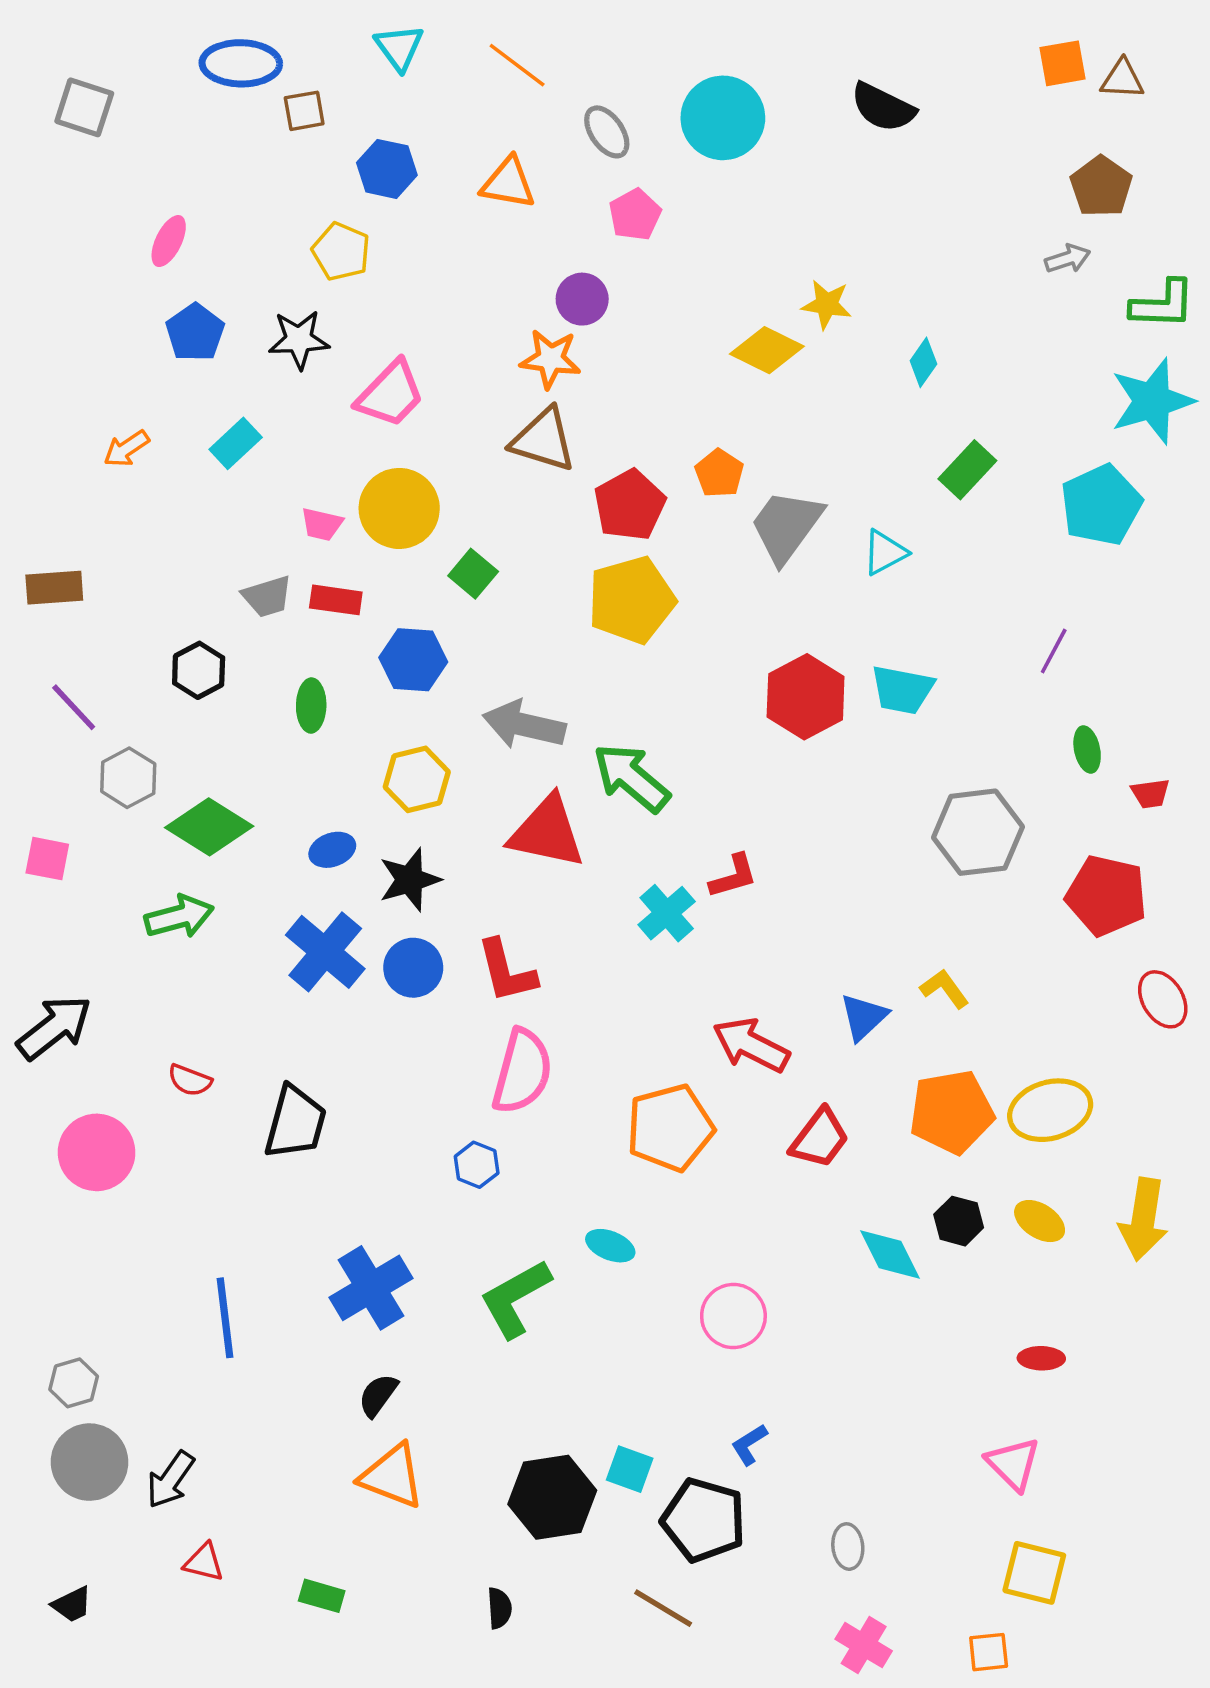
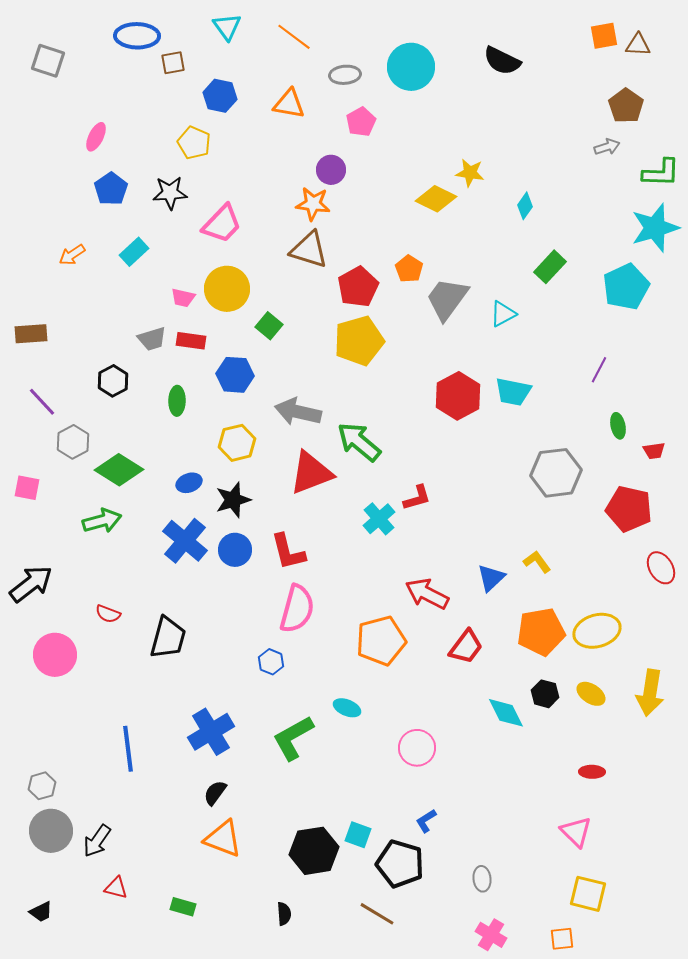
gray ellipse: (607, 132) -> (345, 75), turned -60
red triangle: (547, 832) -> (311, 473), turned -33

